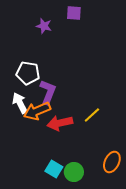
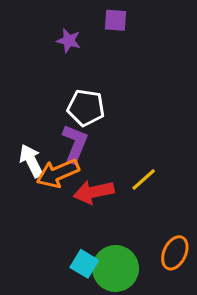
white pentagon: (28, 73) -> (86, 108), moved
green circle: (74, 172) -> (116, 268), size x1.5

